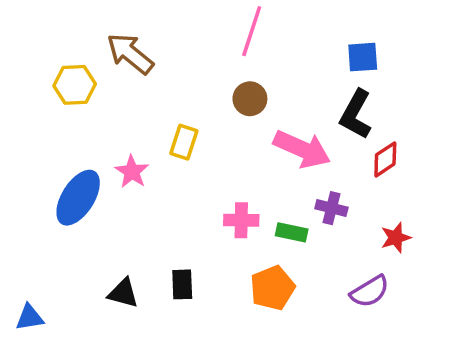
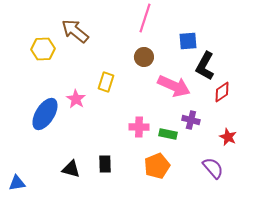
blue square: (363, 57) -> (188, 41), moved
red star: (396, 238) -> (228, 137), turned -30
purple semicircle: (370, 291) -> (213, 168), turned -100

